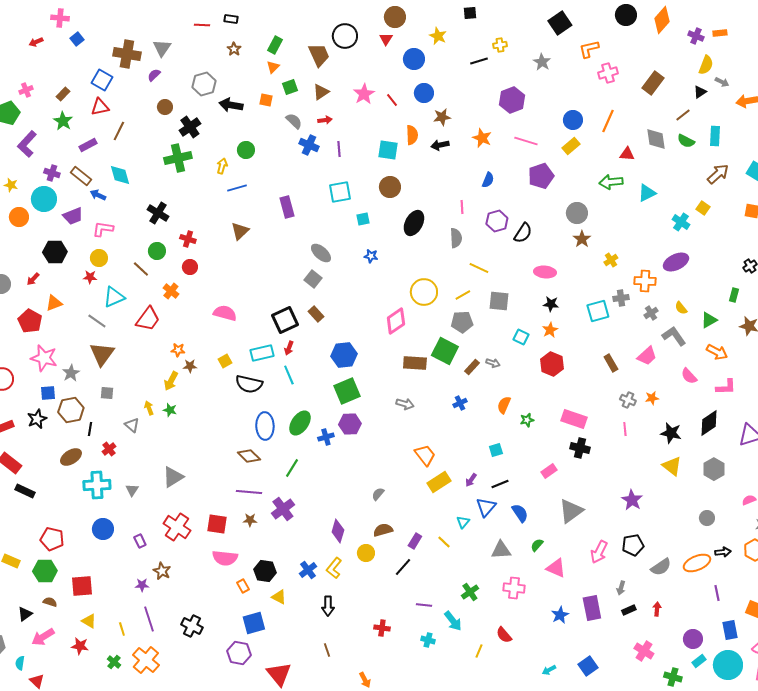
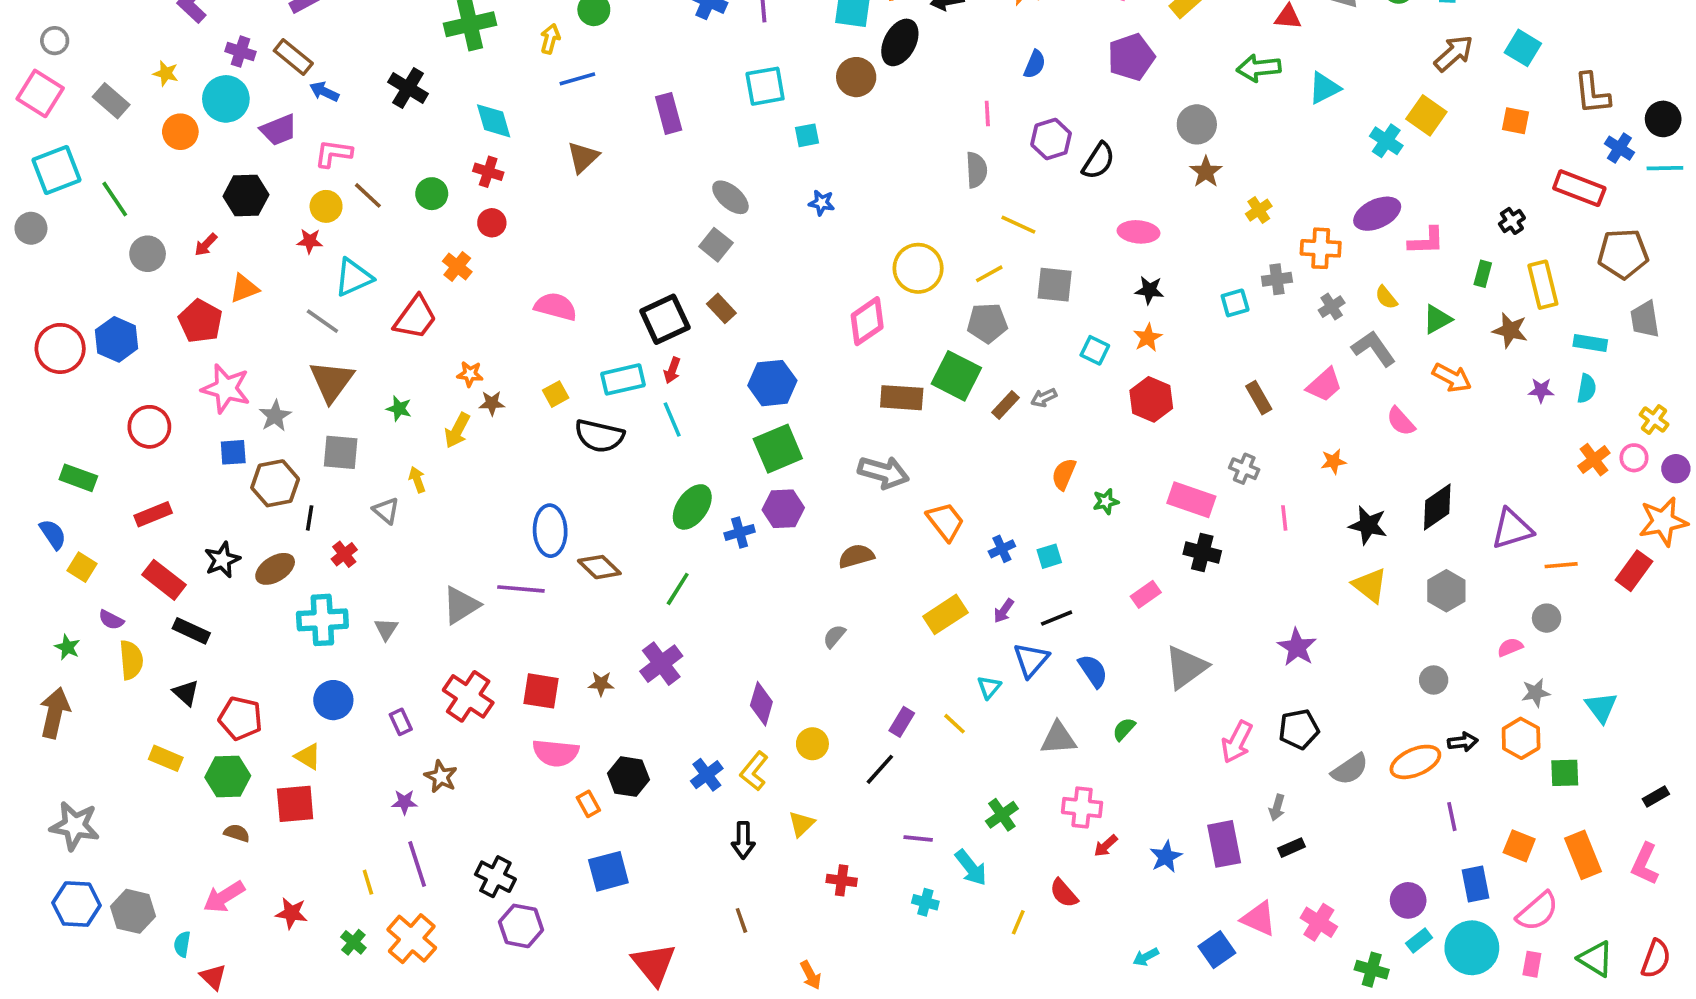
cyan diamond: (120, 175) -> (494, 121), moved
yellow square: (703, 208) -> (1426, 115), size x1.5
black cross: (158, 213) -> (408, 88), moved
black ellipse: (414, 223) -> (900, 42), moved
brown line: (141, 269) -> (368, 195), moved
cyan square: (598, 311) -> (1235, 303), size x0.7
gray arrow: (493, 363) -> (1044, 398), turned 136
pink L-shape: (726, 387) -> (1426, 241), moved
gray square: (107, 393) -> (341, 452), size x1.5
gray cross: (628, 400) -> (1244, 469), moved
blue cross: (460, 403) -> (1002, 549), moved
gray arrow: (405, 404) -> (883, 472), size x1.5
green star: (170, 410) -> (399, 409), moved
black star: (37, 419) -> (222, 560), moved
blue ellipse: (265, 426) -> (550, 531), moved
orange trapezoid: (425, 455) -> (945, 522), moved
purple line: (249, 492) -> (521, 589), moved
brown semicircle: (383, 530) -> (856, 556), moved
pink triangle: (556, 568) -> (1259, 919), moved
yellow triangle: (279, 597) -> (802, 824), moved, turned 49
red arrow: (657, 609) -> (1106, 846), moved, turned -136
black triangle: (25, 614) -> (186, 693), moved, turned -42
yellow triangle: (89, 621) -> (308, 757), moved
purple hexagon: (239, 653) -> (521, 926), moved

